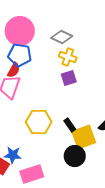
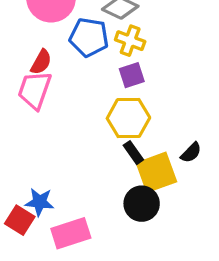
blue pentagon: (20, 55) -> (89, 37), moved
yellow hexagon: (39, 122) -> (128, 118), moved

